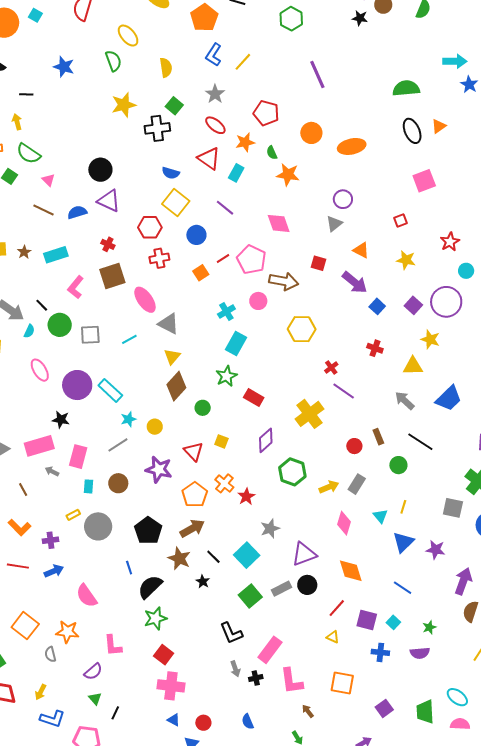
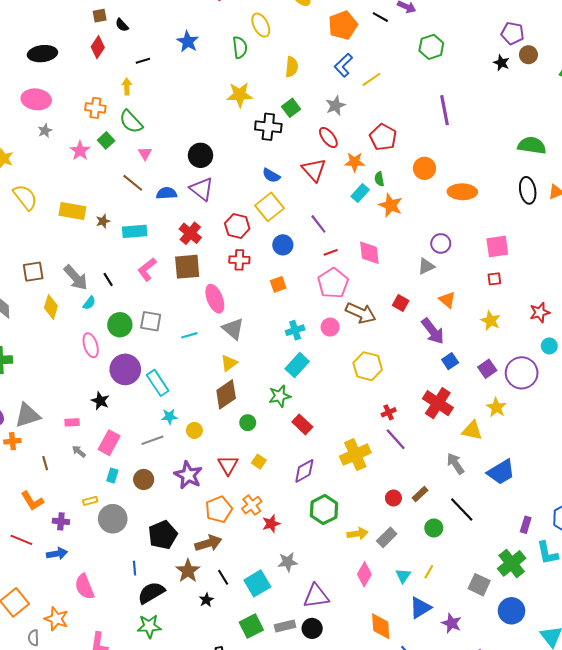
black line: (26, 94) -> (143, 61), turned -32
cyan rectangle: (236, 173) -> (360, 193), moved
pink square: (424, 181) -> (497, 247), moved
red cross: (108, 244) -> (190, 233), size x1.5
red line: (223, 258) -> (331, 252), moved
green circle: (60, 325) -> (120, 325), moved
red cross: (375, 348) -> (438, 403), size x1.8
brown rectangle: (378, 437) -> (420, 494), turned 56
pink rectangle: (39, 446) -> (72, 422), size x0.5
orange diamond: (351, 571) -> (381, 626), moved

